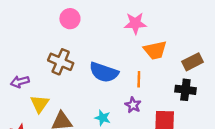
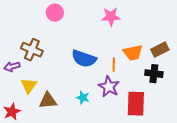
orange trapezoid: (155, 50) -> (133, 53), moved
brown cross: (61, 62) -> (32, 50), moved
purple star: (133, 105) -> (109, 87), size x1.5

